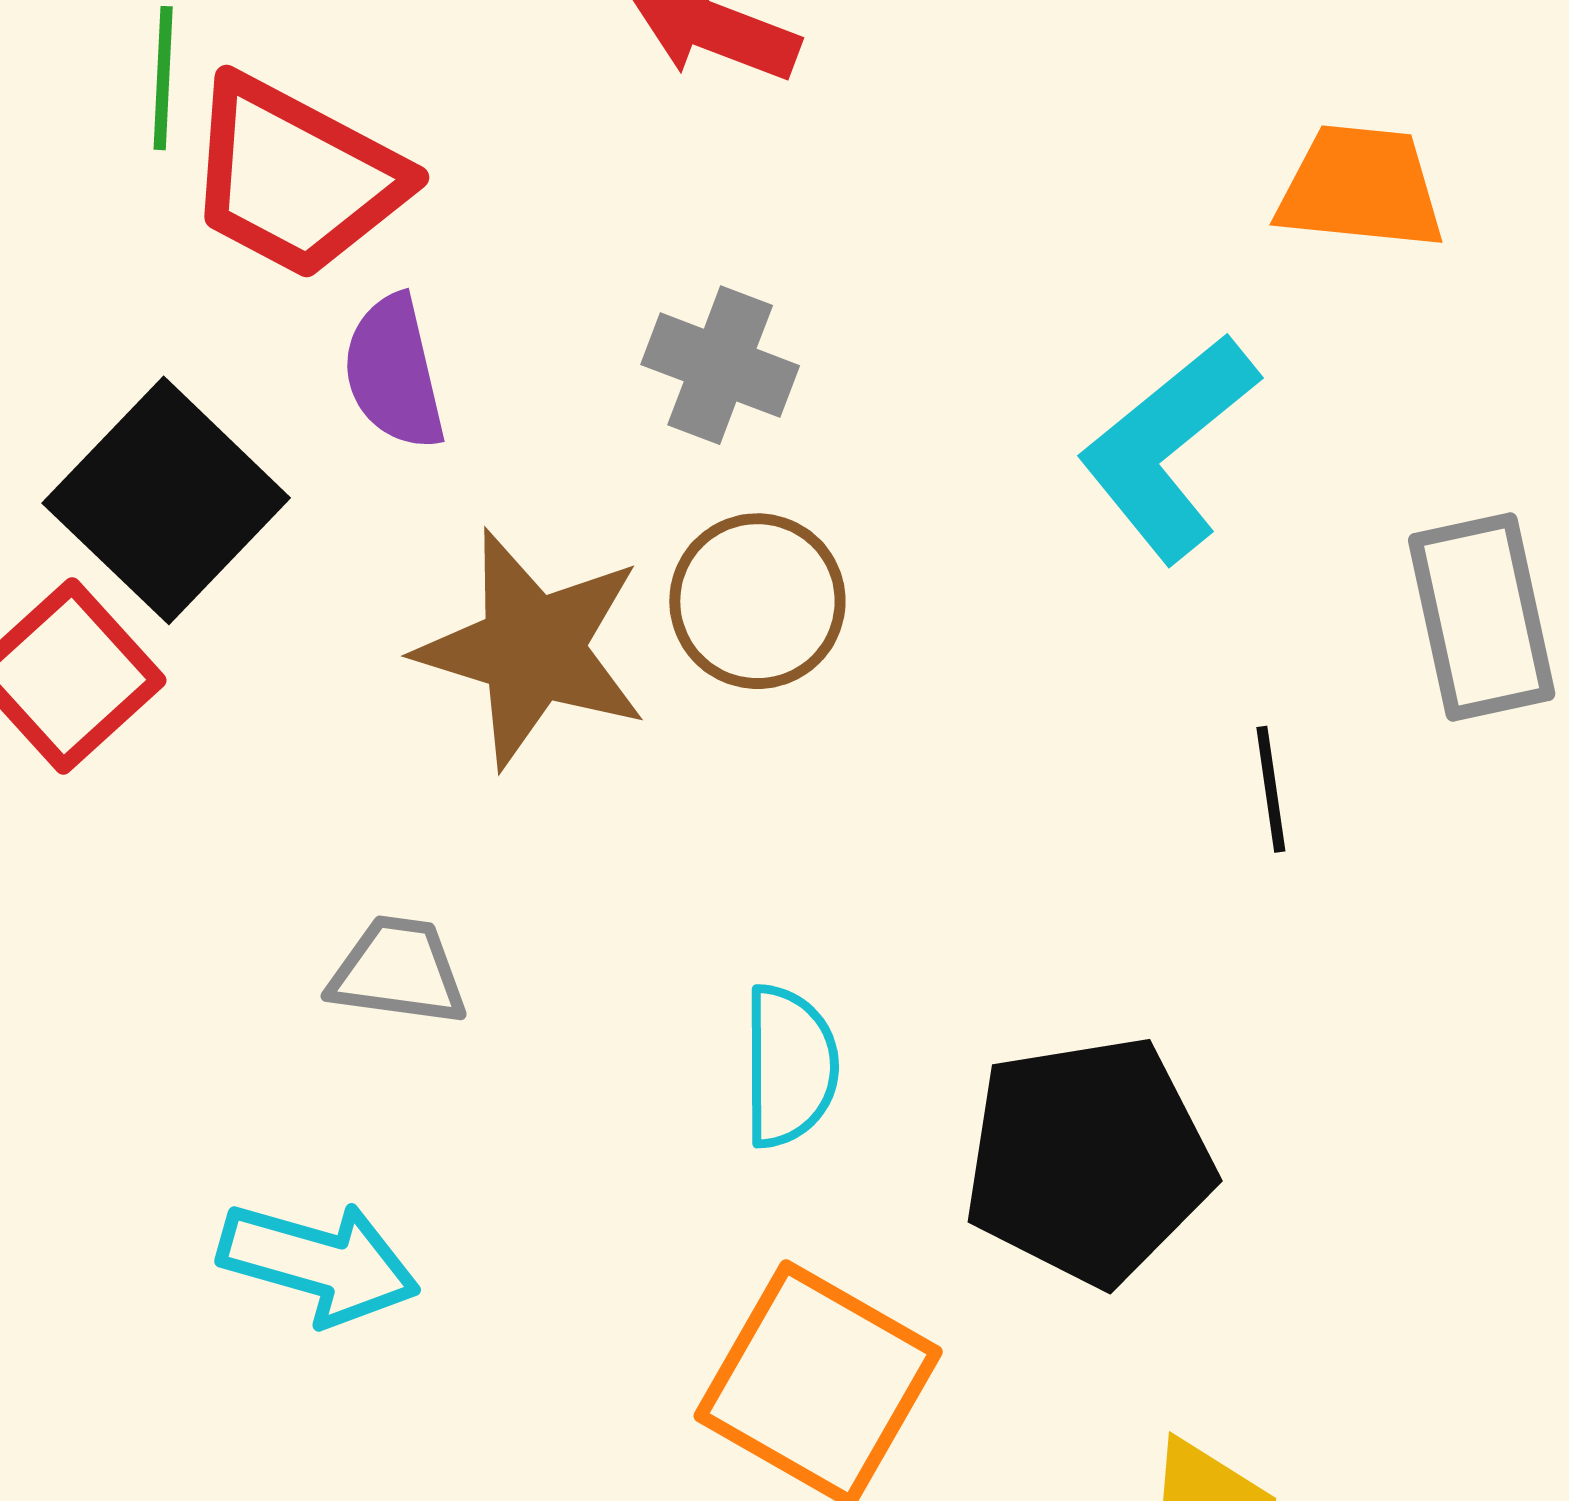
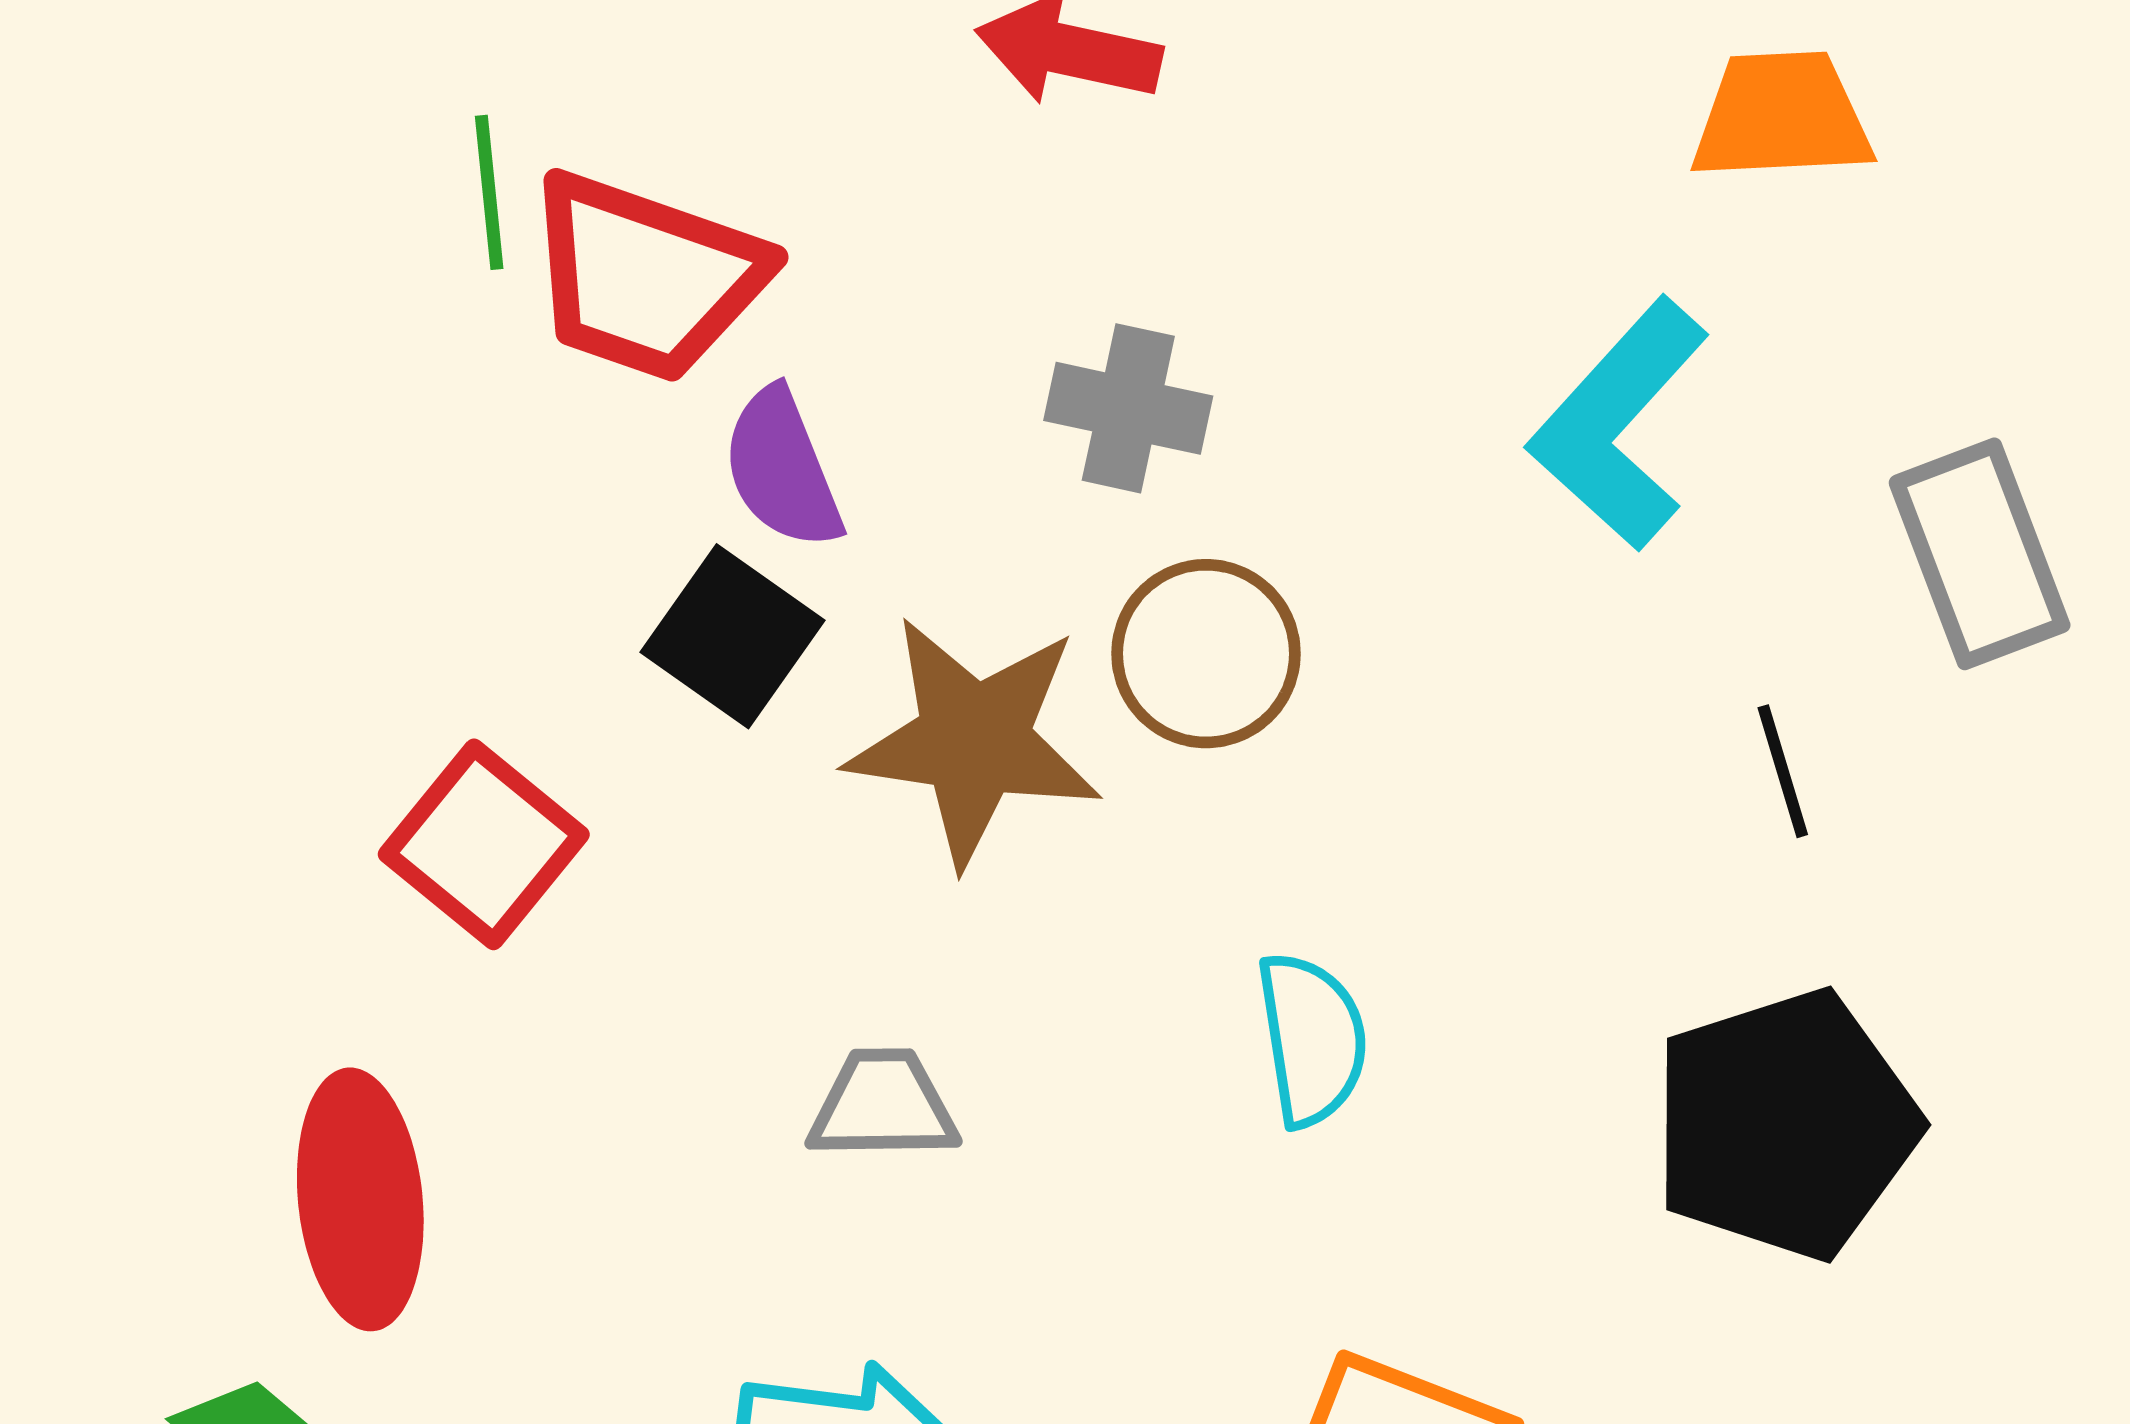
black square: (166, 500) -> (733, 636), moved, size x0.7
cyan semicircle: (790, 1066) -> (1312, 1039), moved
black pentagon: (1089, 1160) -> (1785, 1124), moved

